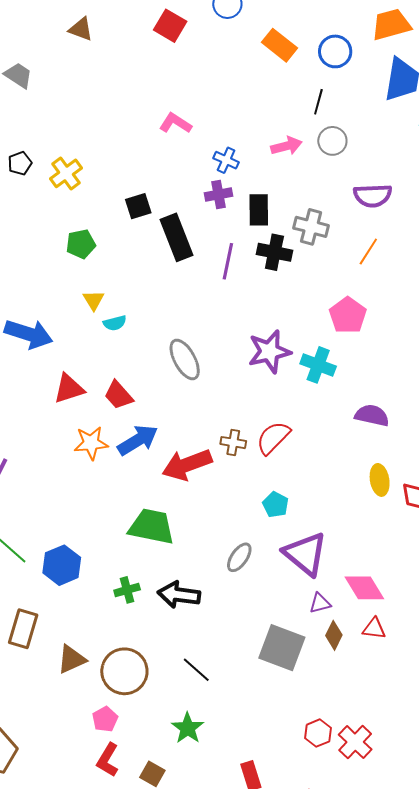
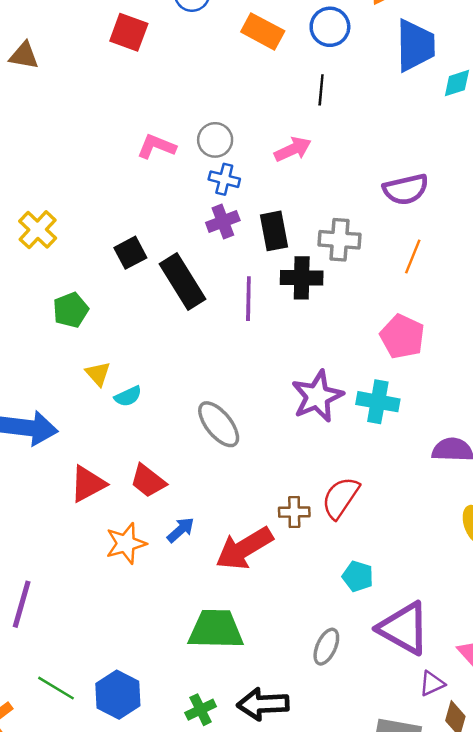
gray circle: (332, 141) -> (215, 140), moved
blue arrow: (138, 440) -> (181, 530), size x0.6

